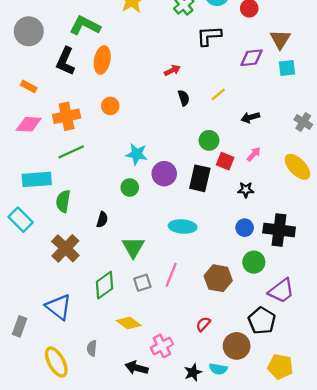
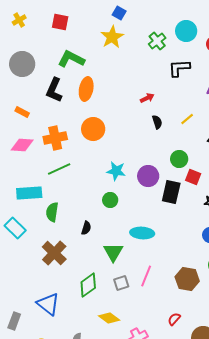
orange circle: (110, 106) -> (93, 129), size x1.5
purple circle: (164, 174) -> (148, 176), moved
cyan ellipse: (183, 227) -> (142, 233), moved

